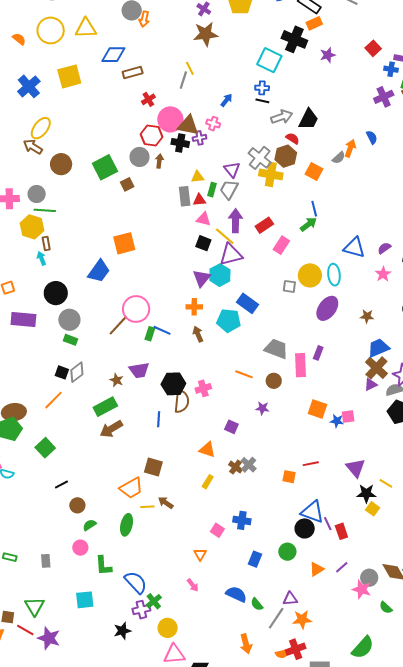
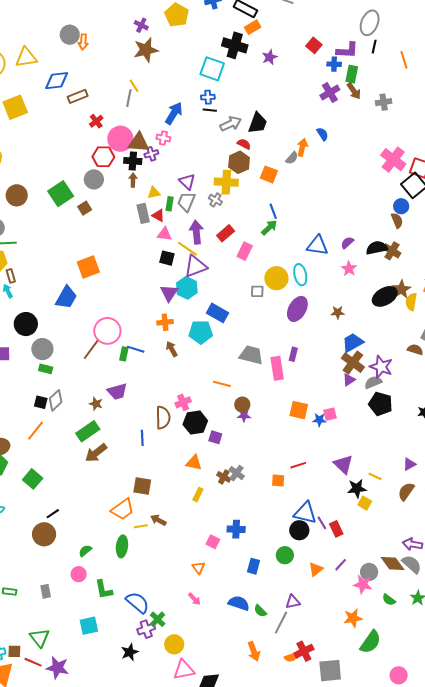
blue arrow: (226, 100) -> (174, 113), size x1.6
gray cross: (260, 158) -> (215, 200), moved, size x0.6
brown arrow: (159, 161) -> (133, 180), moved
red triangle: (199, 200) -> (158, 215), turned 40
brown circle: (274, 381) -> (242, 405), moved
black hexagon: (173, 384) -> (195, 423), moved
brown circle: (77, 505) -> (44, 534), moved, size x1.5
orange star: (302, 619) -> (353, 618), moved

